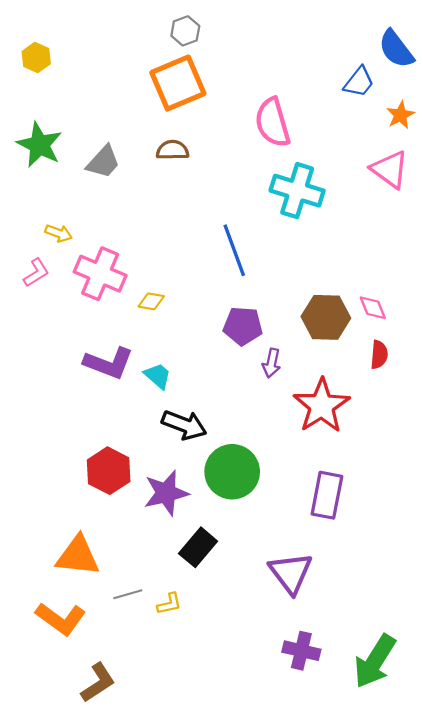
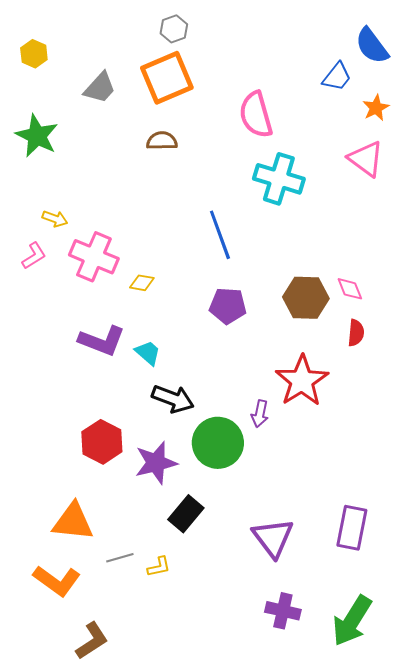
gray trapezoid: (103, 162) -> (100, 88), moved
purple arrow: (272, 363) -> (260, 414), moved
purple rectangle: (327, 495) -> (352, 528), moved

